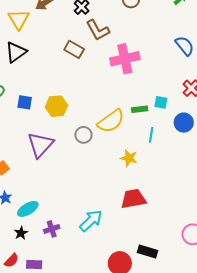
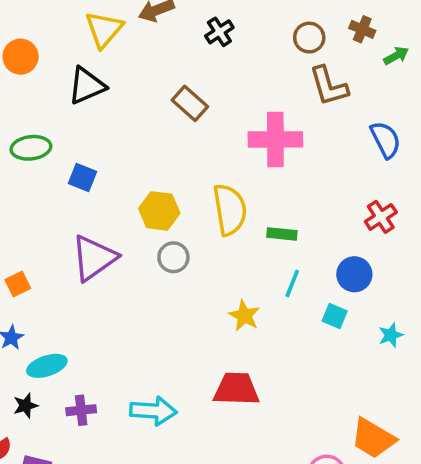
brown L-shape: (98, 30) -> (329, 86), moved
cyan square: (161, 102) -> (335, 316), moved
yellow hexagon: (56, 106) -> (159, 211), moved
yellow semicircle: (111, 121) -> (230, 210), moved, turned -76
cyan arrow: (91, 221) -> (153, 411), turned 35

